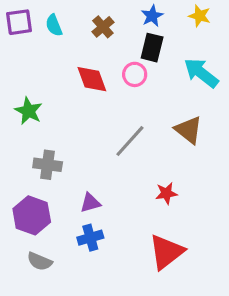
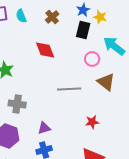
yellow star: (200, 16) -> (100, 17), moved
pink circle: (135, 74) -> (92, 59), moved
gray line: (130, 141) -> (69, 89), turned 45

